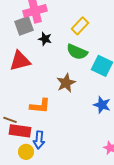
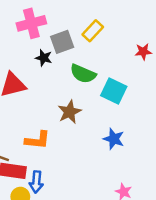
gray square: (24, 26) -> (62, 42), moved
yellow rectangle: (80, 26) -> (93, 31), moved

